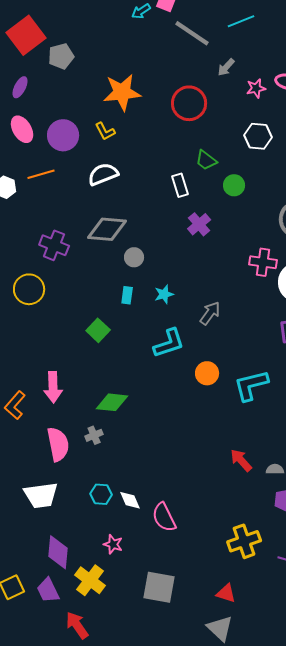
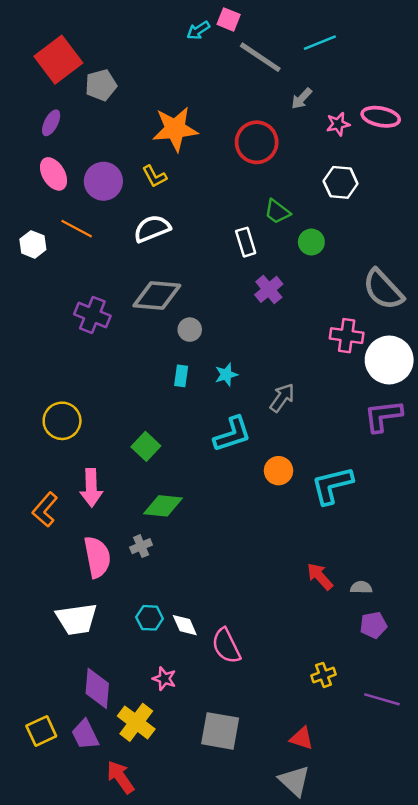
orange line: (41, 174) -> (77, 229), turned 44
yellow circle: (29, 289) -> (62, 421), moved
green square: (98, 330) -> (146, 446), moved
yellow cross: (244, 541) -> (324, 675), size x0.6

